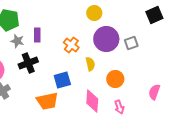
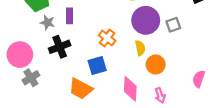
orange cross: (71, 45) -> (107, 38), moved
yellow semicircle: (90, 64) -> (140, 48), moved
orange trapezoid: (47, 101) -> (81, 89), turned 40

